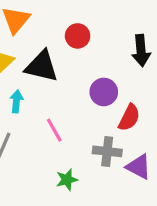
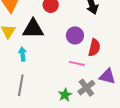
pink line: (54, 130) -> (77, 63), moved, turned -35
gray cross: (107, 151) -> (86, 88), moved, turned -30

